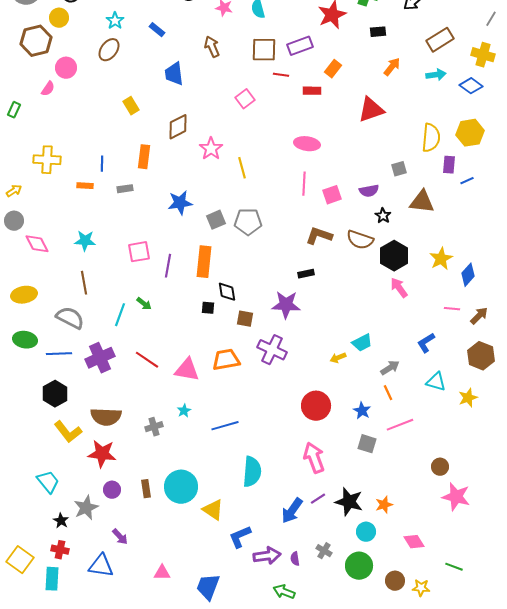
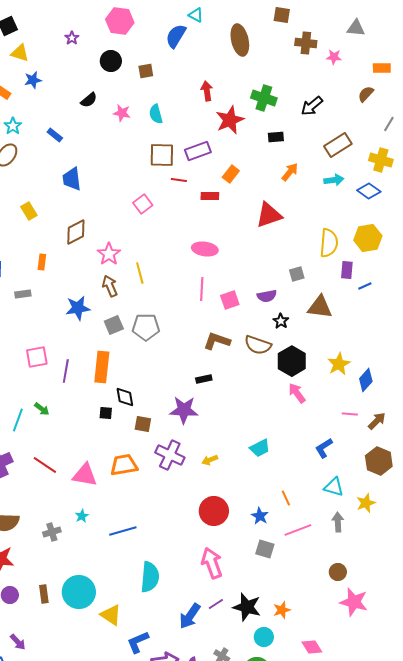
brown arrow: (212, 47) -> (110, 286), moved
orange rectangle: (144, 157) -> (42, 262), size x0.7
yellow arrow: (338, 358) -> (210, 460), moved
gray arrow: (390, 368) -> (338, 522), moved, turned -60

